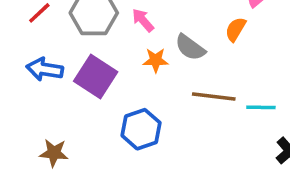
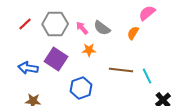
gray semicircle: (190, 47) -> (102, 28), moved
blue arrow: (45, 69) -> (28, 68), moved
cyan line: (261, 107) -> (147, 76), turned 63

